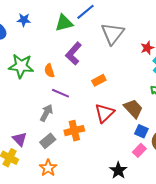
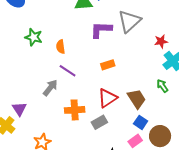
purple L-shape: (74, 53) -> (101, 30), moved, turned 40
green star: (21, 66) -> (34, 37), size x0.7
gray rectangle: (48, 141) -> (99, 122), moved

